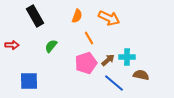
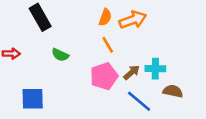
orange semicircle: (77, 16) -> (105, 17), moved
orange arrow: (109, 18) -> (133, 20), turned -45
green semicircle: (51, 46) -> (60, 55), turned -104

